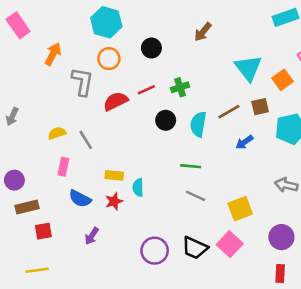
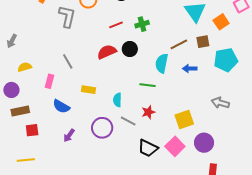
red semicircle: (116, 101) -> (107, 52), moved
cyan semicircle: (198, 124) -> (162, 63), moved
yellow semicircle: (57, 133) -> (25, 67), moved
blue arrow: (244, 142) -> (190, 69), turned 32
cyan semicircle: (138, 188) -> (117, 100), moved
gray line: (196, 196) -> (128, 121), moved
red star: (114, 201) -> (148, 112), moved
purple circle: (281, 237) -> (204, 143), moved
purple circle: (155, 251) -> (102, 128), moved

